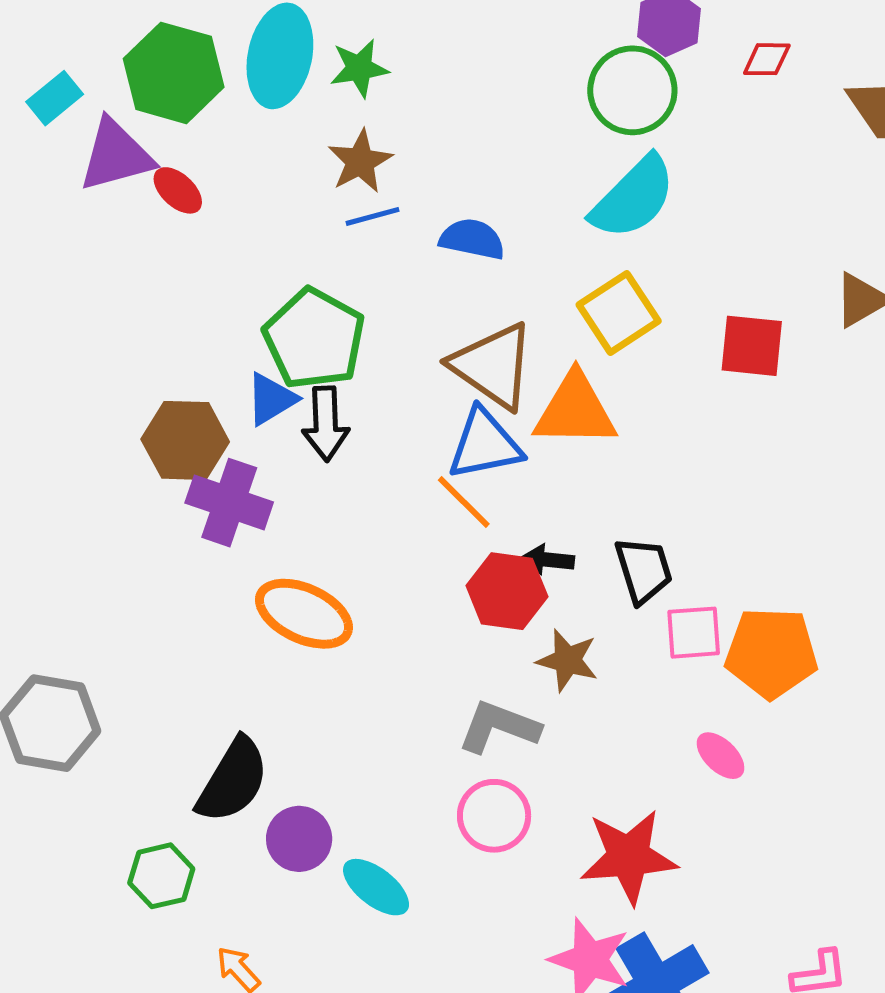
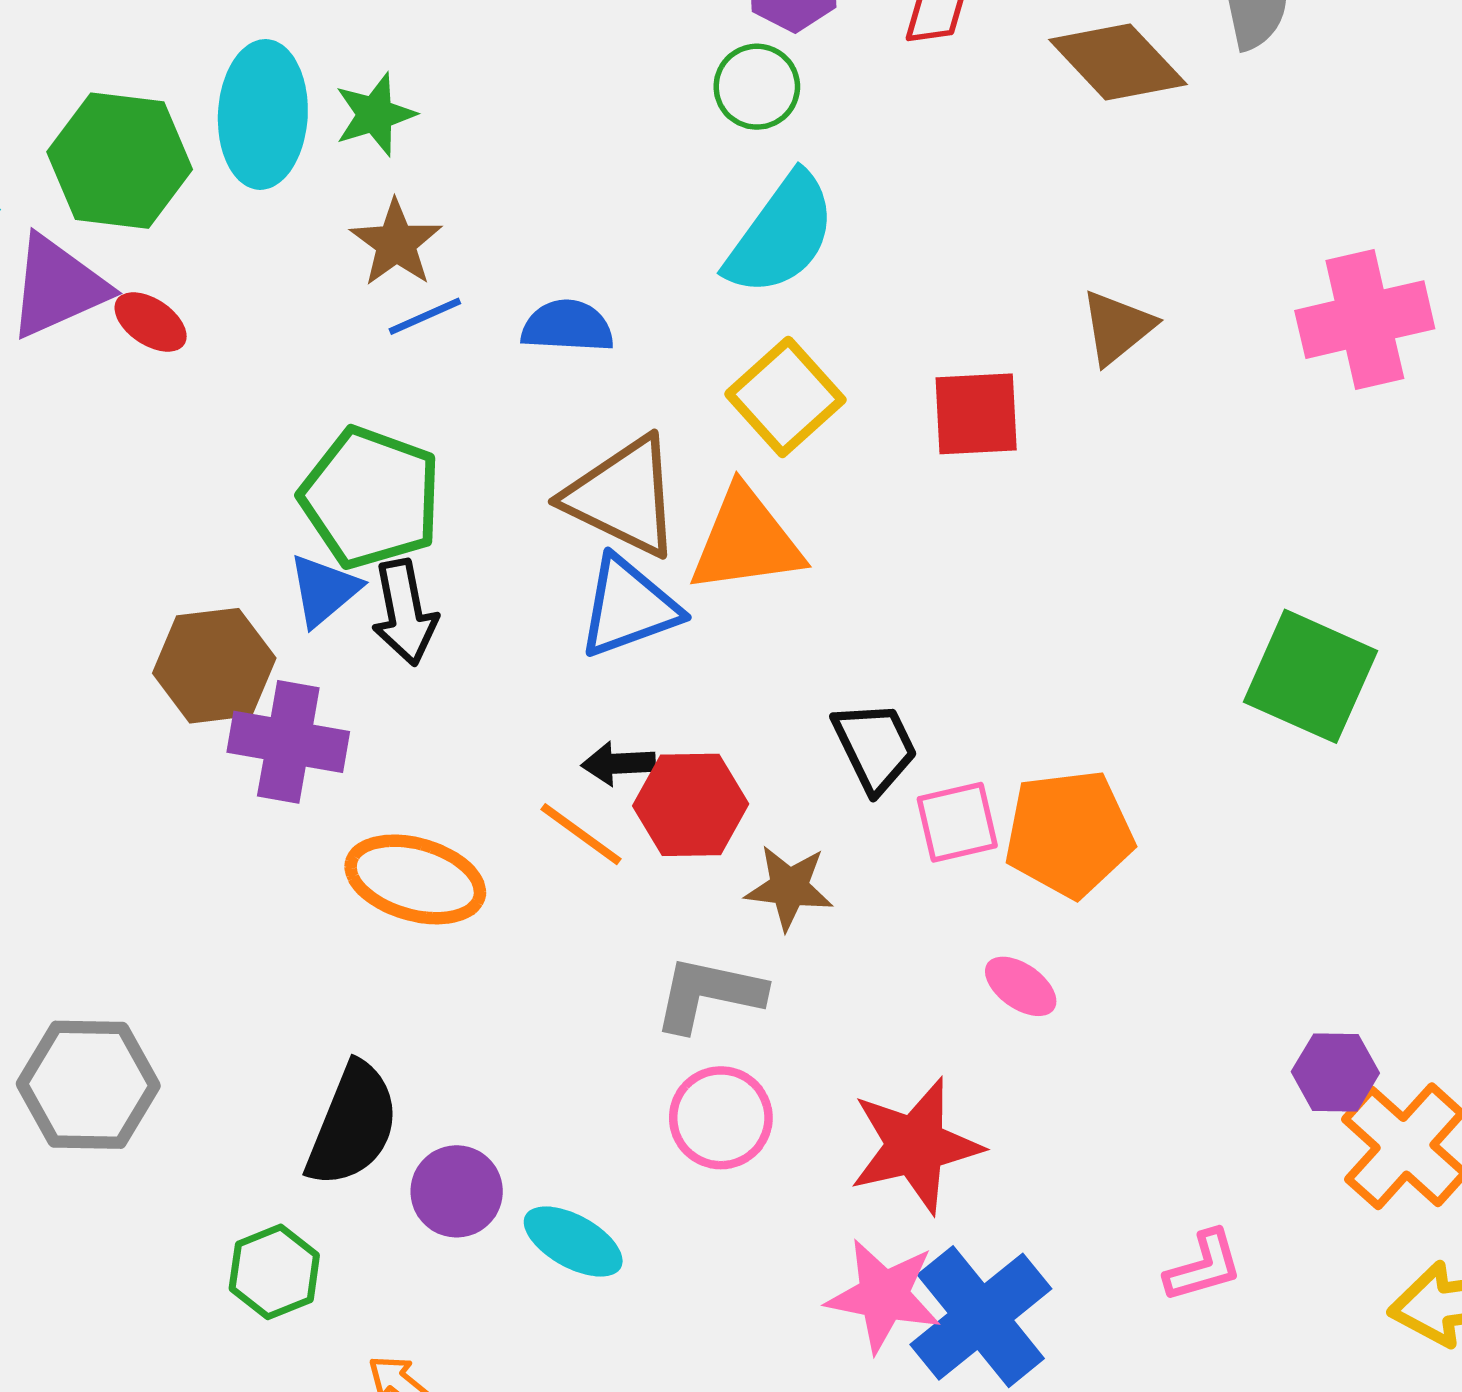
green circle: (632, 90) -> (757, 87), size x0.7
orange line: (464, 502) -> (581, 834), moved
black arrow: (548, 560) -> (618, 764), moved

